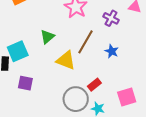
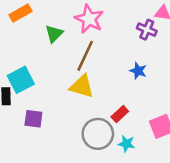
purple cross: (111, 18) -> (147, 30), moved
green triangle: (47, 37) -> (54, 34), moved
brown line: (85, 42) -> (85, 56), moved

